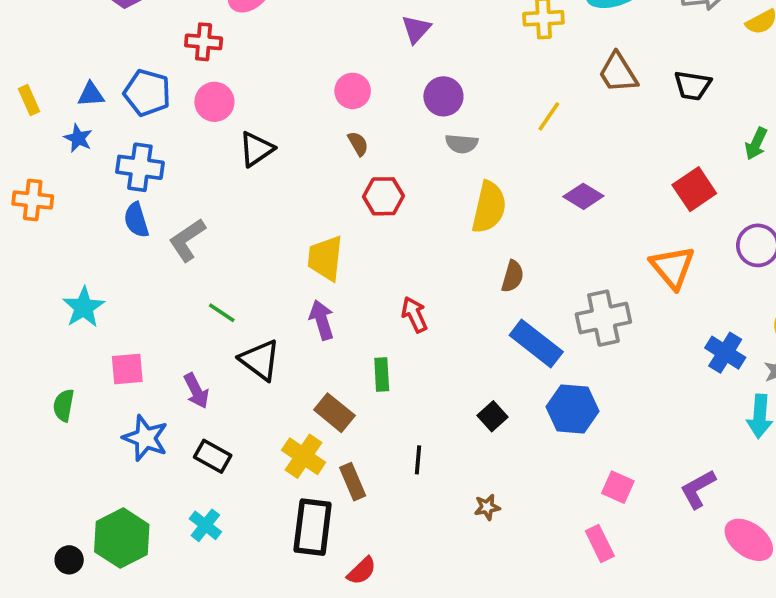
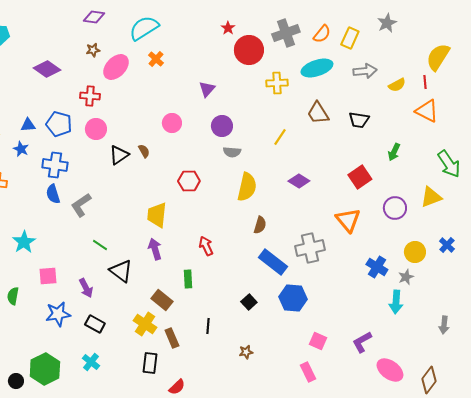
brown semicircle: (358, 144) -> (144, 151), moved
blue star: (145, 438) -> (58, 314), turned -30
black rectangle: (313, 527) -> (150, 363), size x0.7

